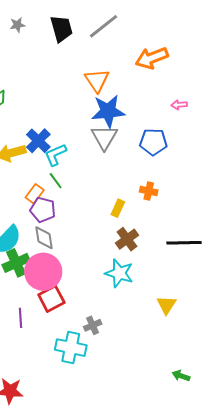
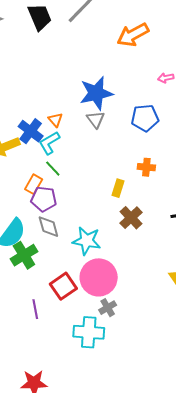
orange triangle: (97, 80) -> (55, 120), moved, size x0.6
gray triangle: (104, 137) -> (96, 119), size x0.7
pink circle: (43, 272) -> (99, 277), moved
cyan star: (119, 273) -> (87, 241), moved

